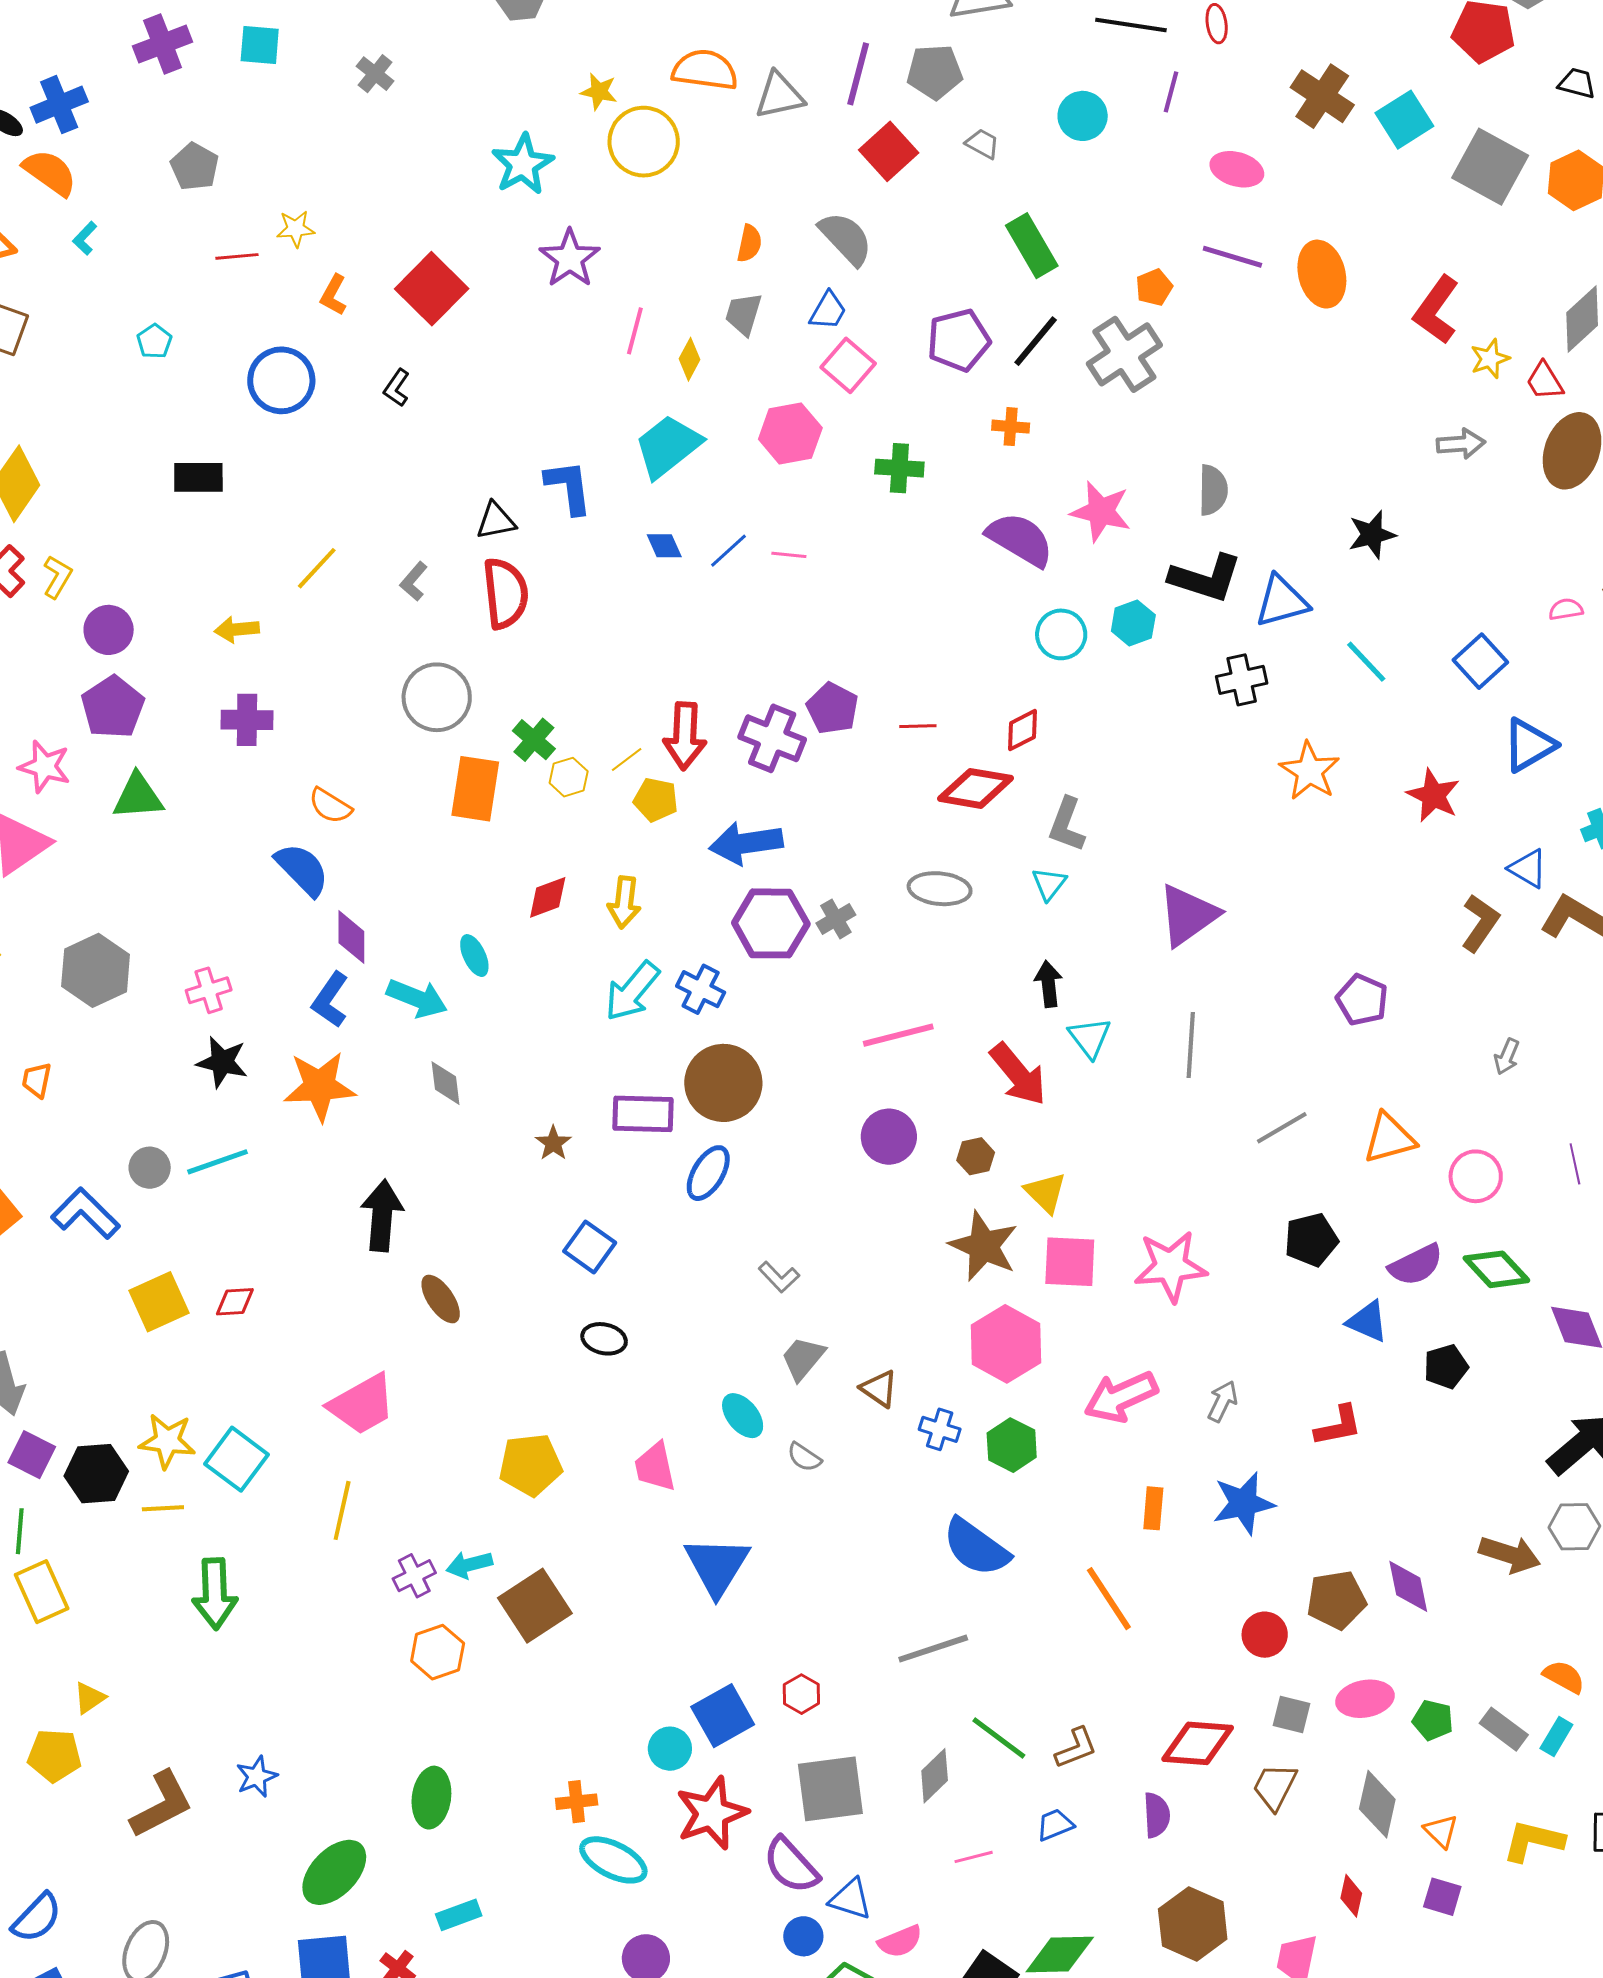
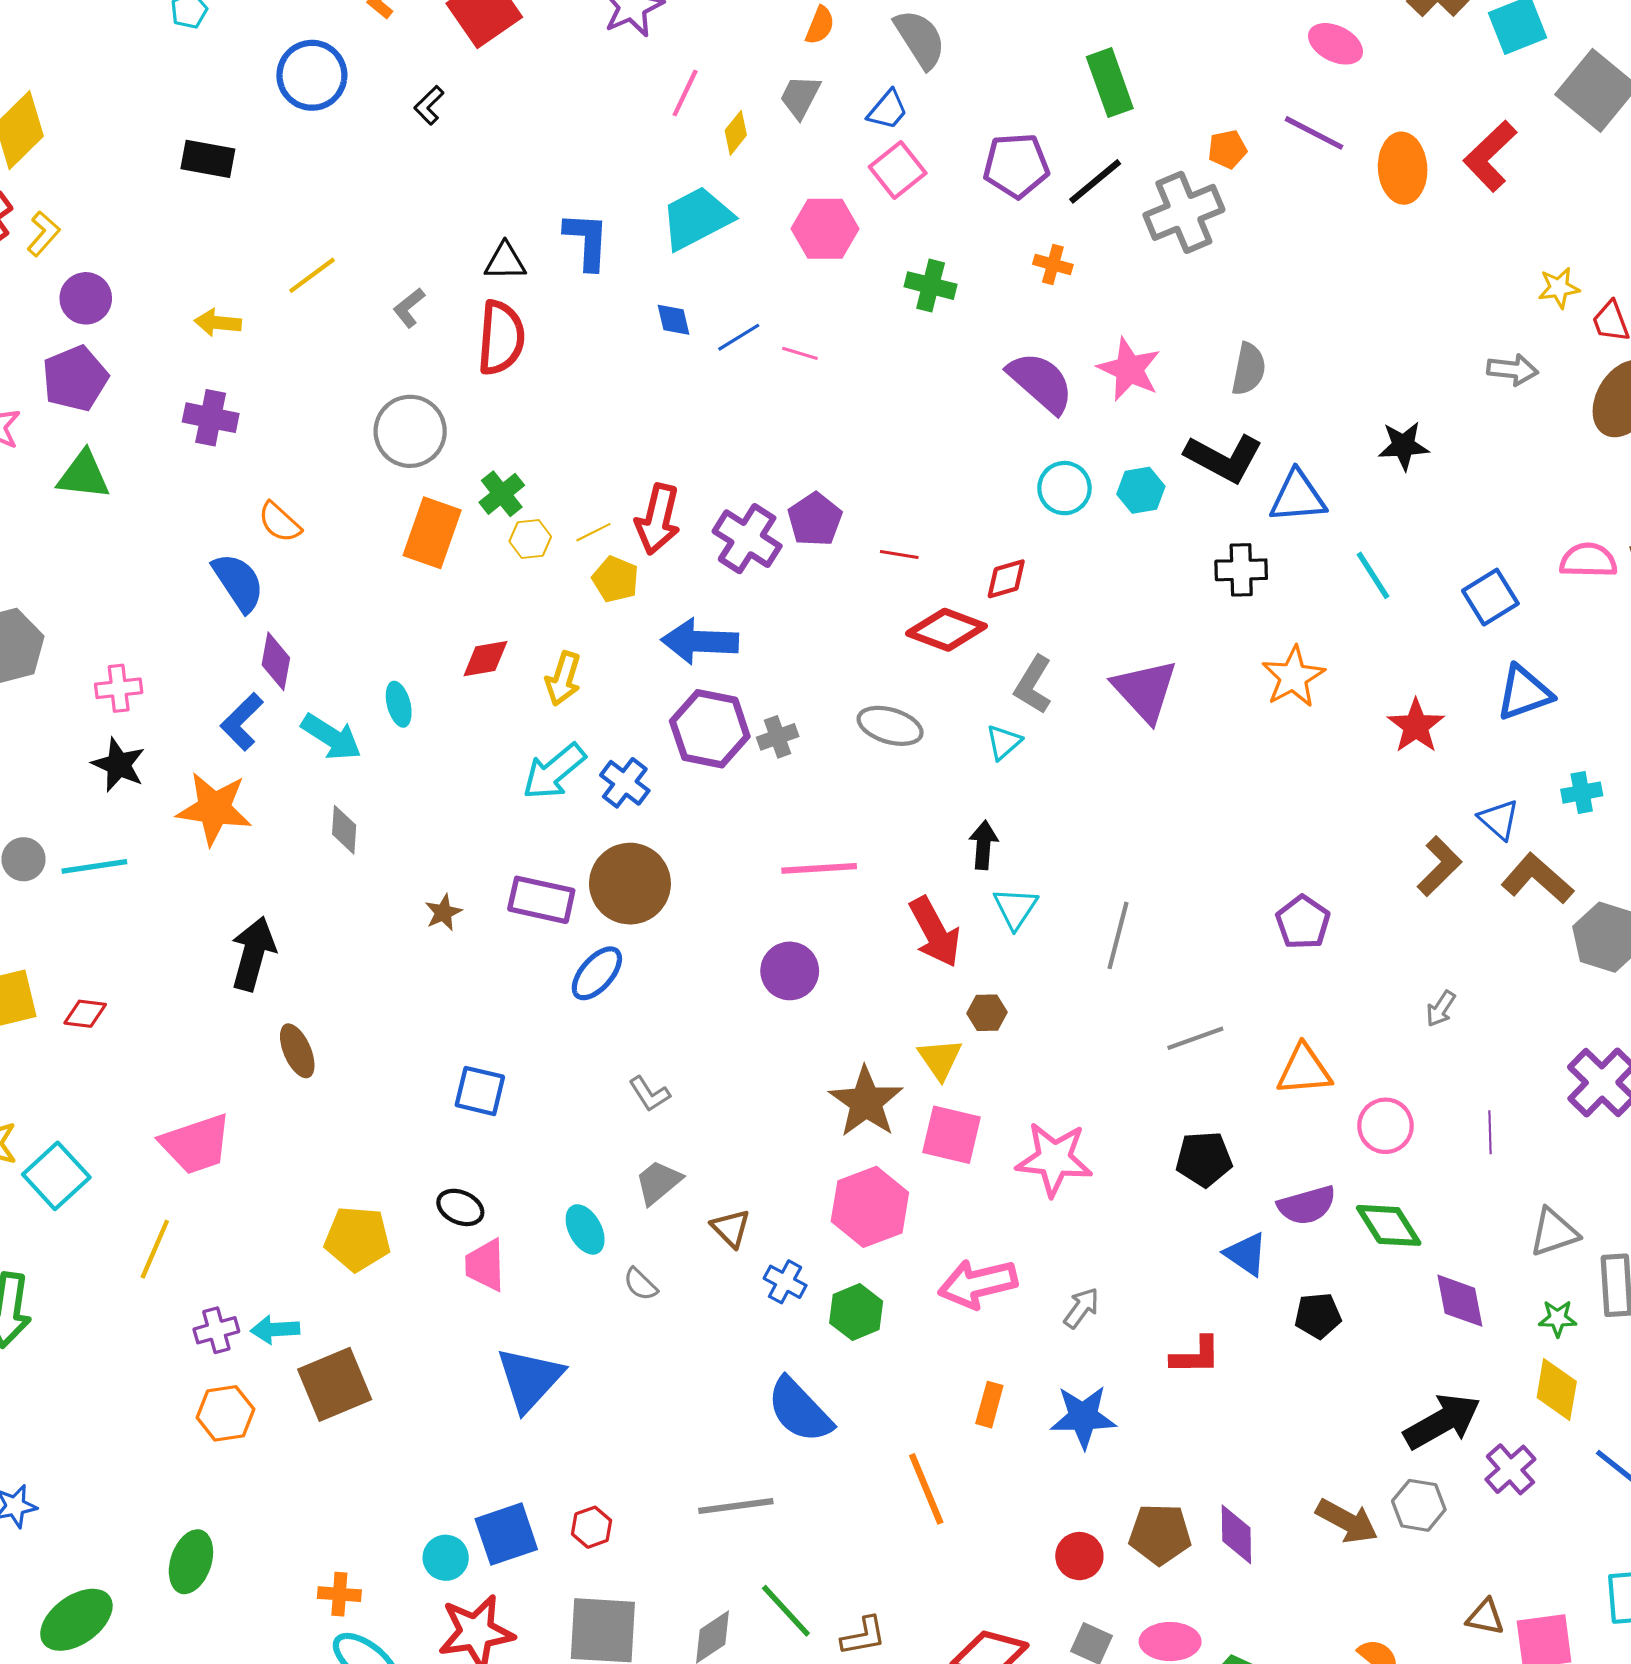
red L-shape: (1436, 310) -> (1490, 156), moved
pink semicircle: (1566, 609) -> (1588, 560), size x1.6
purple triangle: (1188, 915) -> (1145, 690), moved, turned -48
brown hexagon: (976, 1156) -> (987, 1013), moved
blue square: (590, 1247) -> (480, 1091), moved, turned -33
black ellipse: (604, 1339) -> (460, 1207), moved

